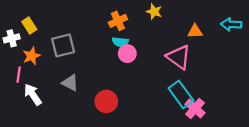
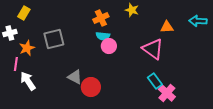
yellow rectangle: (29, 26) -> (24, 13), moved, turned 64
gray triangle: (70, 83) -> (75, 77), moved
cyan rectangle: (181, 94) -> (155, 81), size x0.7

